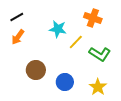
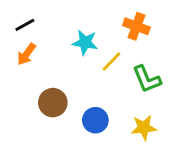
green L-shape: (100, 54) -> (147, 79), turned 35
yellow star: (98, 87) -> (144, 128), turned 30

